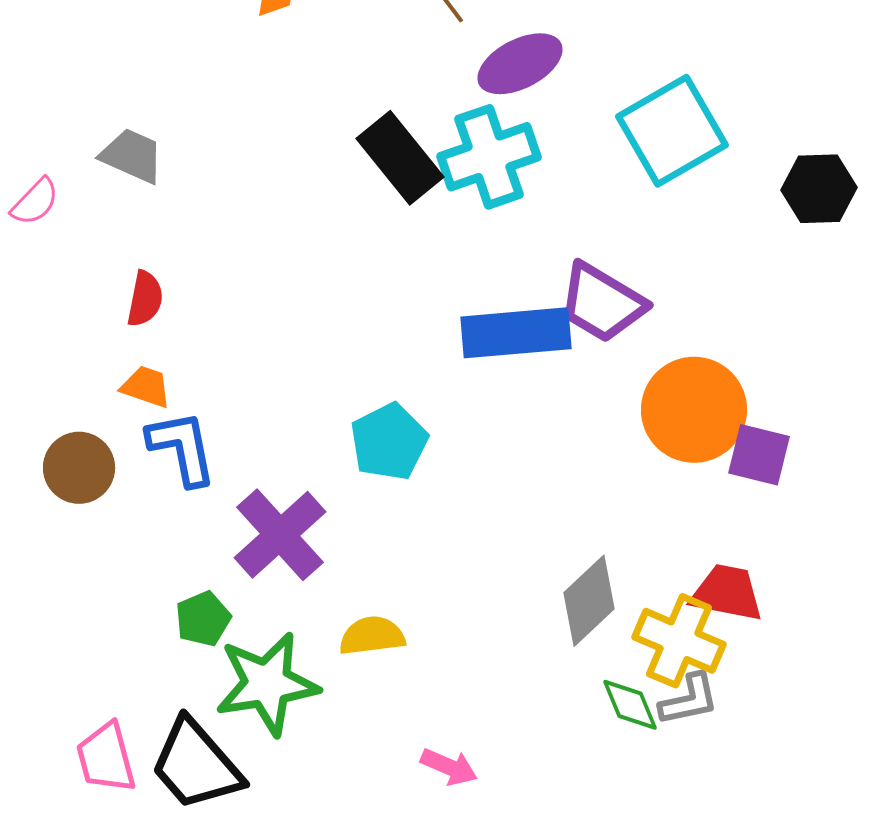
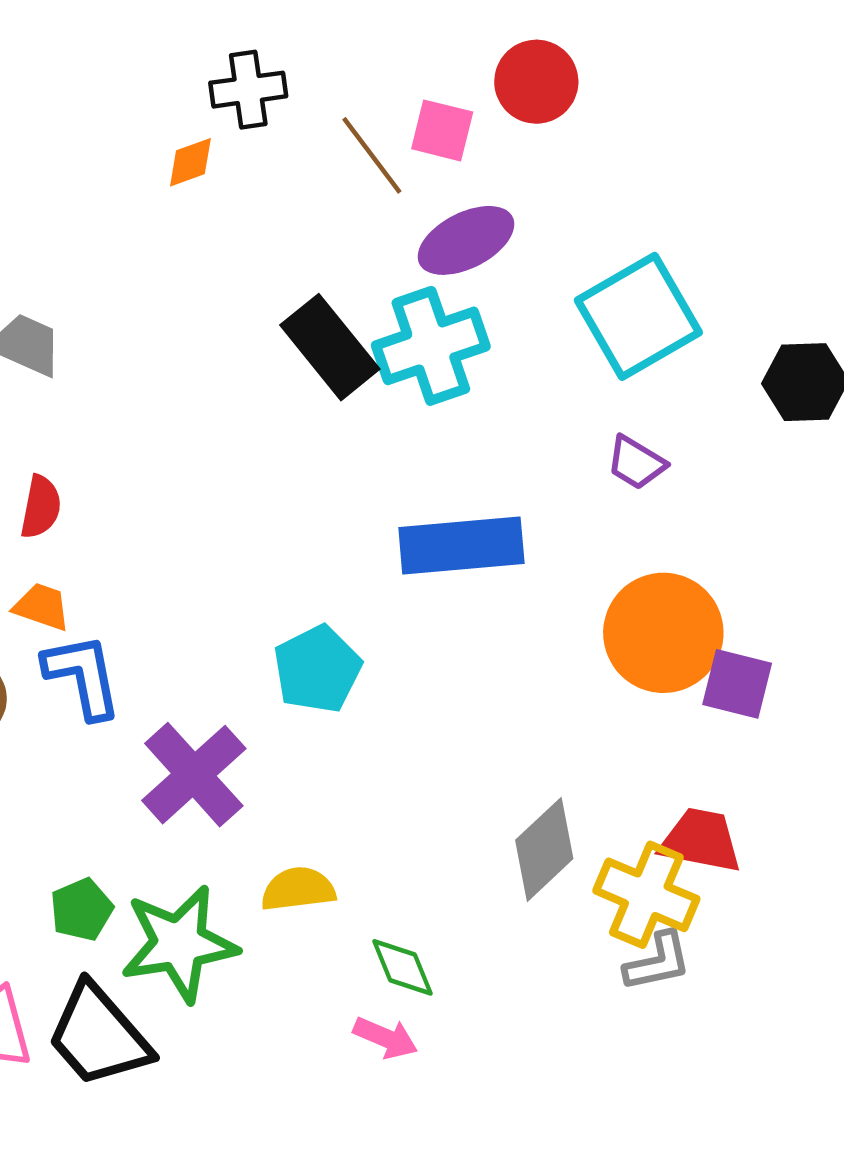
purple trapezoid: (602, 303) -> (636, 463), moved, size x0.6
green pentagon: (203, 619) -> (82, 910), moved
green diamond: (630, 705) -> (402, 967), moved

